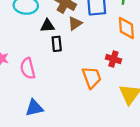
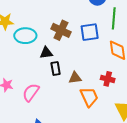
brown triangle: (75, 23) -> (75, 78), moved, turned 32
pink semicircle: (28, 68) -> (31, 92), turned 54

